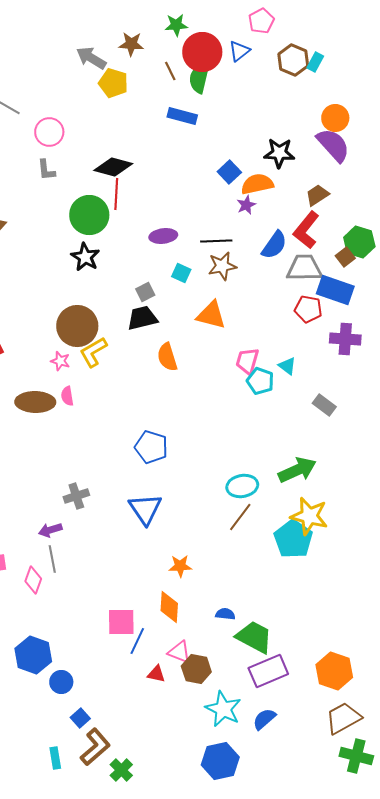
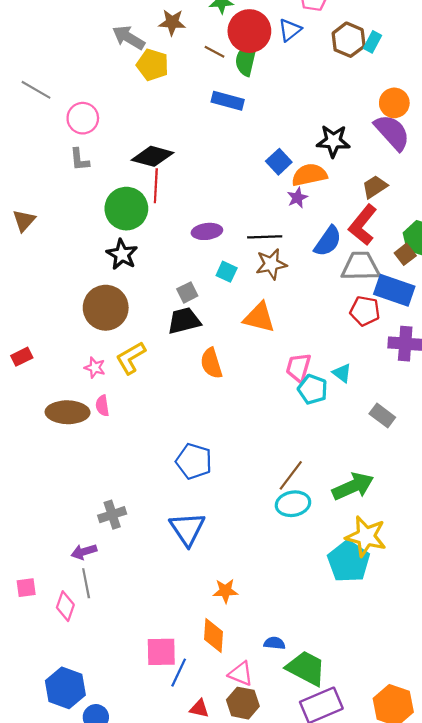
brown line: (170, 71) -> (215, 52), turned -36
brown circle: (77, 326) -> (106, 308), moved
brown line: (240, 517) -> (291, 475), moved
pink triangle: (179, 652) -> (241, 674), moved

